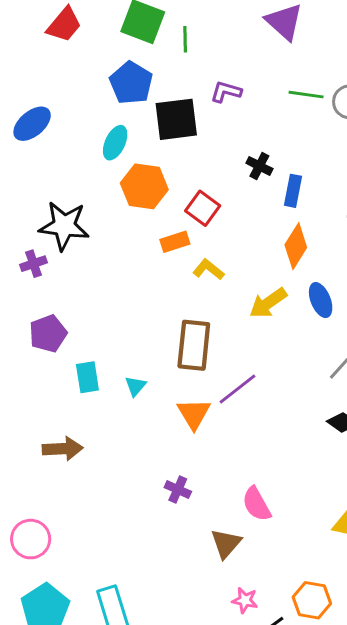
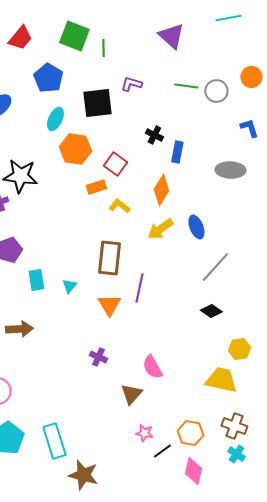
blue pentagon: (131, 83) -> (48, 78), moved
orange diamond: (296, 246) -> (161, 190), moved
purple line: (238, 389) -> (139, 288), turned -40

